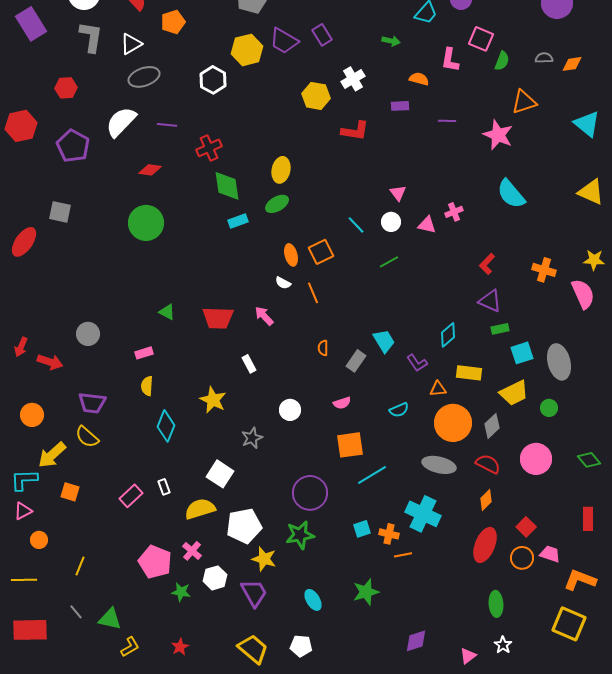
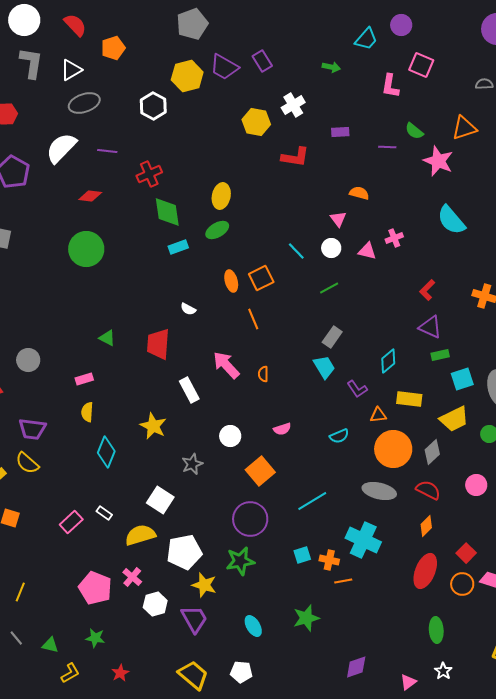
green semicircle: (502, 61) -> (414, 131), moved, turned 108
orange semicircle: (419, 79) -> (359, 193), moved
white semicircle: (283, 283) -> (188, 309), moved
pink arrow: (264, 316) -> (226, 365), moved, size x1.4
red trapezoid: (218, 318) -> (158, 344), turned 92
gray rectangle: (356, 361) -> (332, 337), moved
white rectangle: (249, 364) -> (189, 390), size x1.4
orange square: (350, 445) -> (260, 471), moved, turned -32
pink circle: (536, 459) -> (476, 485), size x0.7
white rectangle: (164, 487) -> (104, 513), turned -35
green star: (181, 592) -> (95, 638), moved
green triangle: (110, 619) -> (50, 645), size x0.7

